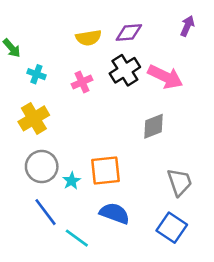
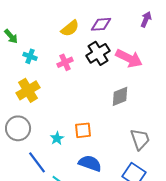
yellow semicircle: (88, 38) -> (70, 28), turned -30
gray circle: (42, 167) -> (18, 128), moved
orange square: (105, 170) -> (83, 130), size x0.7

